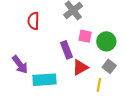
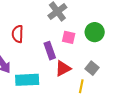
red semicircle: (33, 21) -> (18, 34), moved
green circle: (106, 41) -> (95, 32), moved

